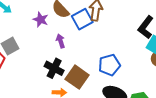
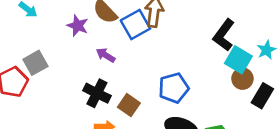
purple arrow: (61, 41) -> (105, 55), turned -40
brown square: (77, 77) -> (129, 105), size x0.7

